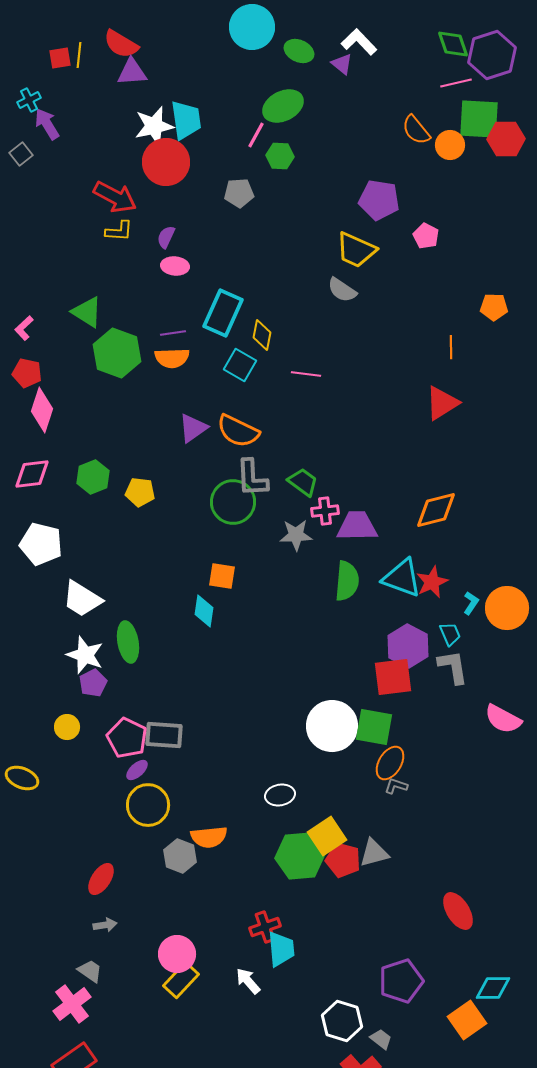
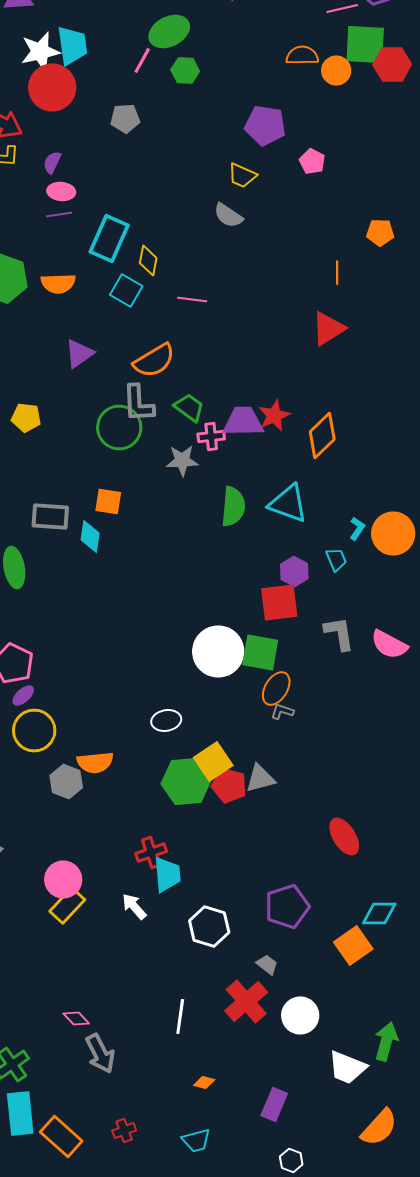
orange semicircle: (416, 130) -> (302, 56), turned 128
green hexagon: (280, 156) -> (185, 70), moved
yellow trapezoid: (356, 250) -> (242, 176), size x0.7
purple line: (173, 333) -> (59, 214), moved
orange semicircle: (238, 431) -> (154, 360), moved, turned -57
orange diamond: (436, 510) -> (322, 436), turned -30
purple trapezoid: (357, 526) -> (243, 422), moved
red star: (432, 582) -> (274, 416), moved
purple hexagon: (408, 646) -> (294, 572), size x0.7
gray L-shape: (453, 667) -> (339, 634), moved
gray rectangle: (164, 735) -> (50, 516), moved
white hexagon: (342, 1021) -> (209, 926), moved

